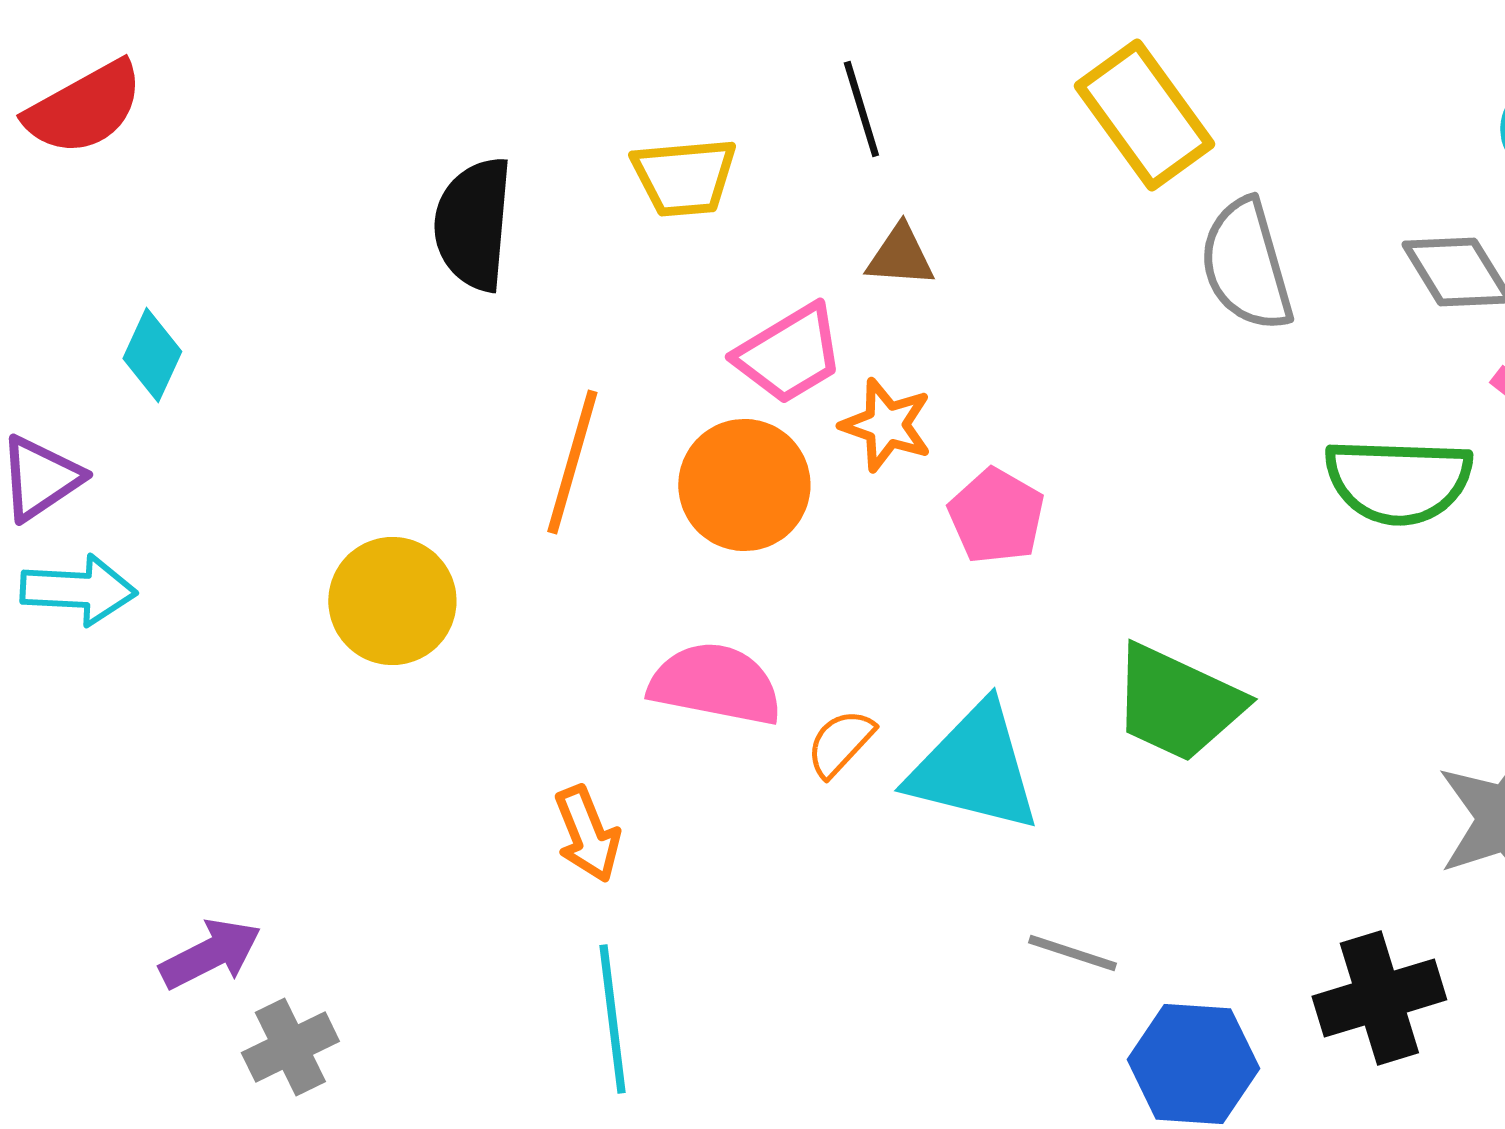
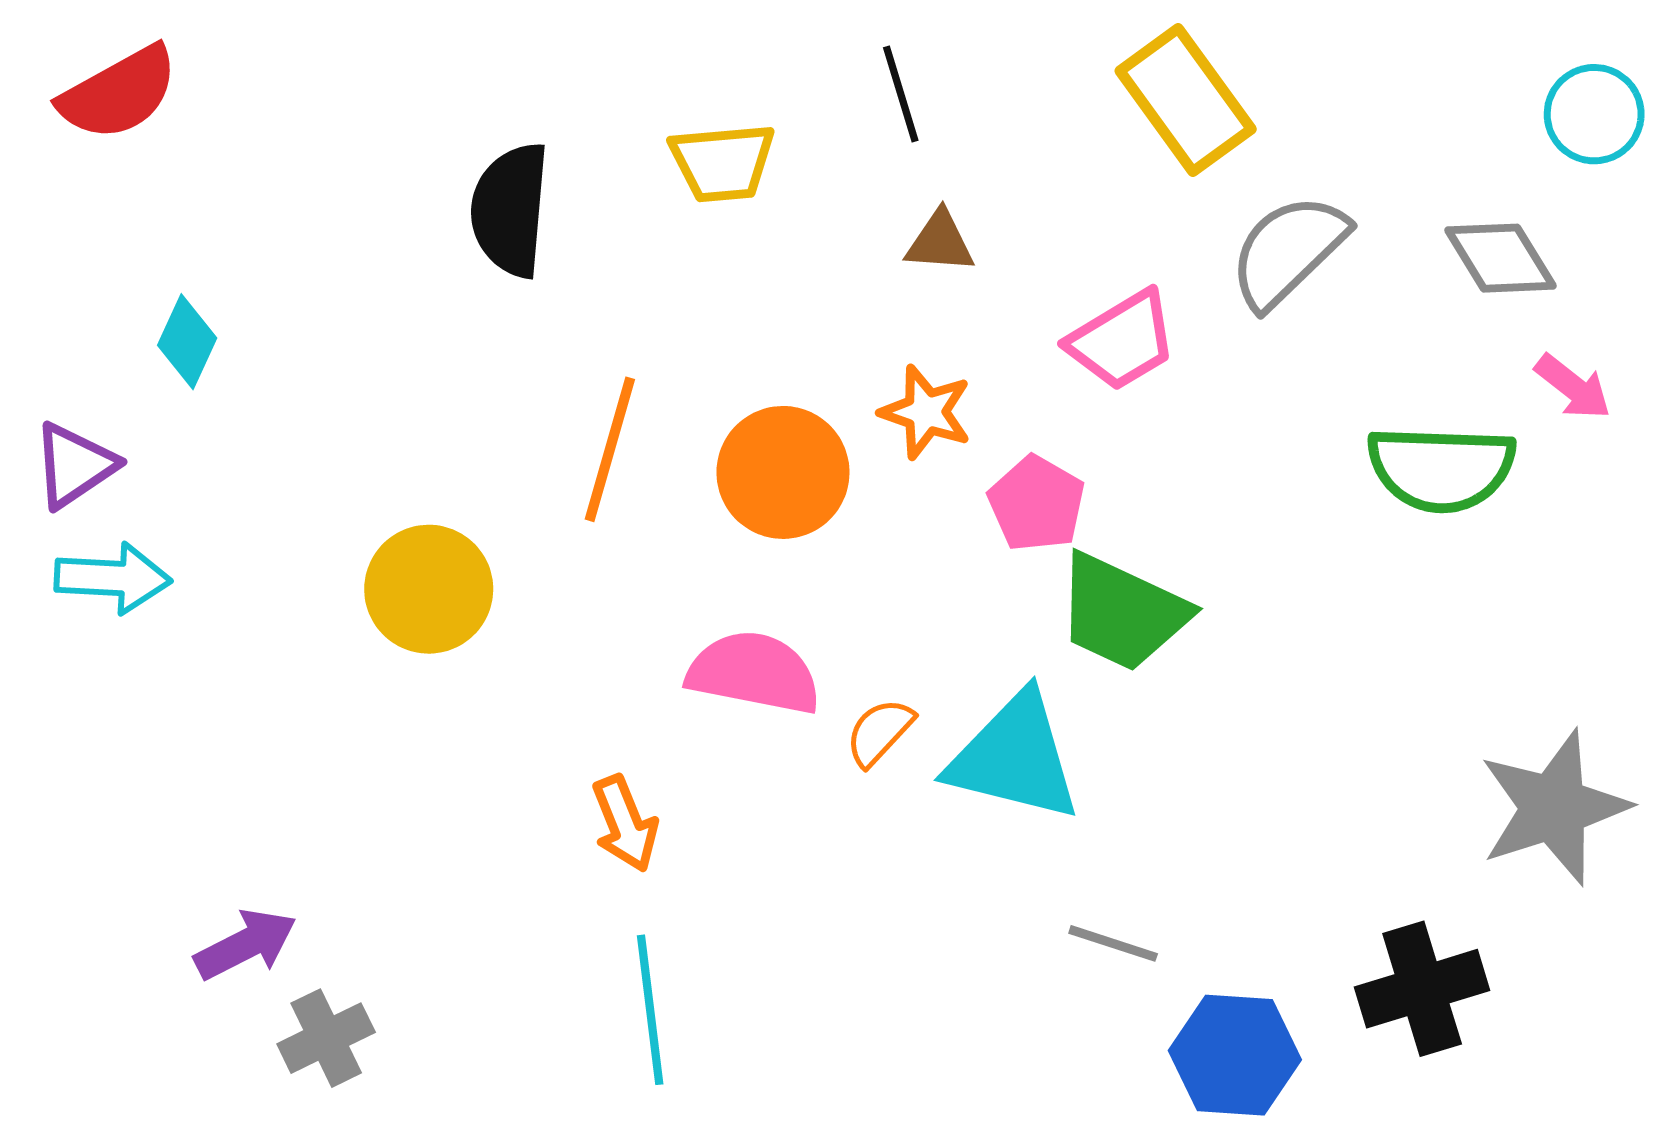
gray semicircle: (1246, 265) -> (1288, 251), turned 62
pink trapezoid: (789, 354) -> (1122, 341), moved
green trapezoid: (1177, 703) -> (1122, 612), moved

